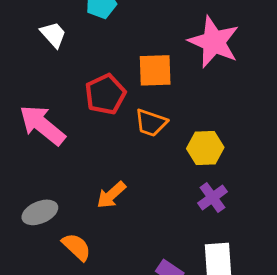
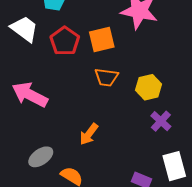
white trapezoid: (53, 34) -> (24, 29), size x1.4
red pentagon: (105, 94) -> (65, 41), moved

